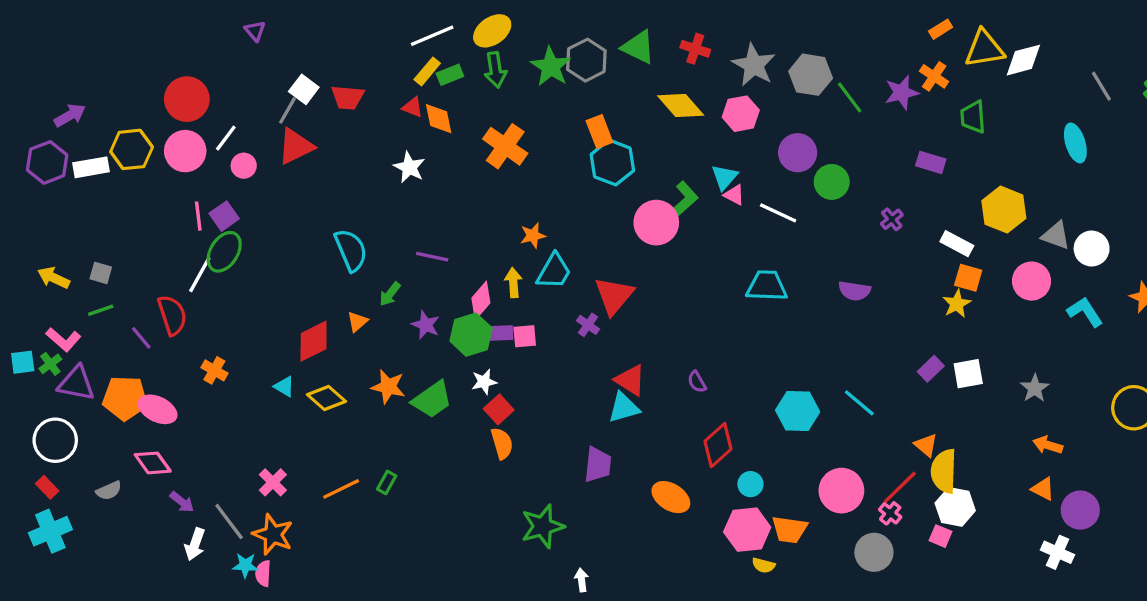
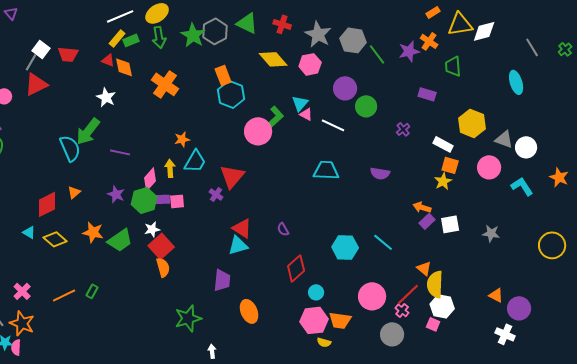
green arrow: (390, 294) -> (88, 131), moved, size x1.8
gray star: (1035, 388) -> (491, 233), turned -30
red square: (499, 409) -> (161, 246), size x1.4
orange arrow: (1048, 445) -> (422, 207), moved
orange ellipse: (671, 497) -> (249, 311), moved, turned 35

